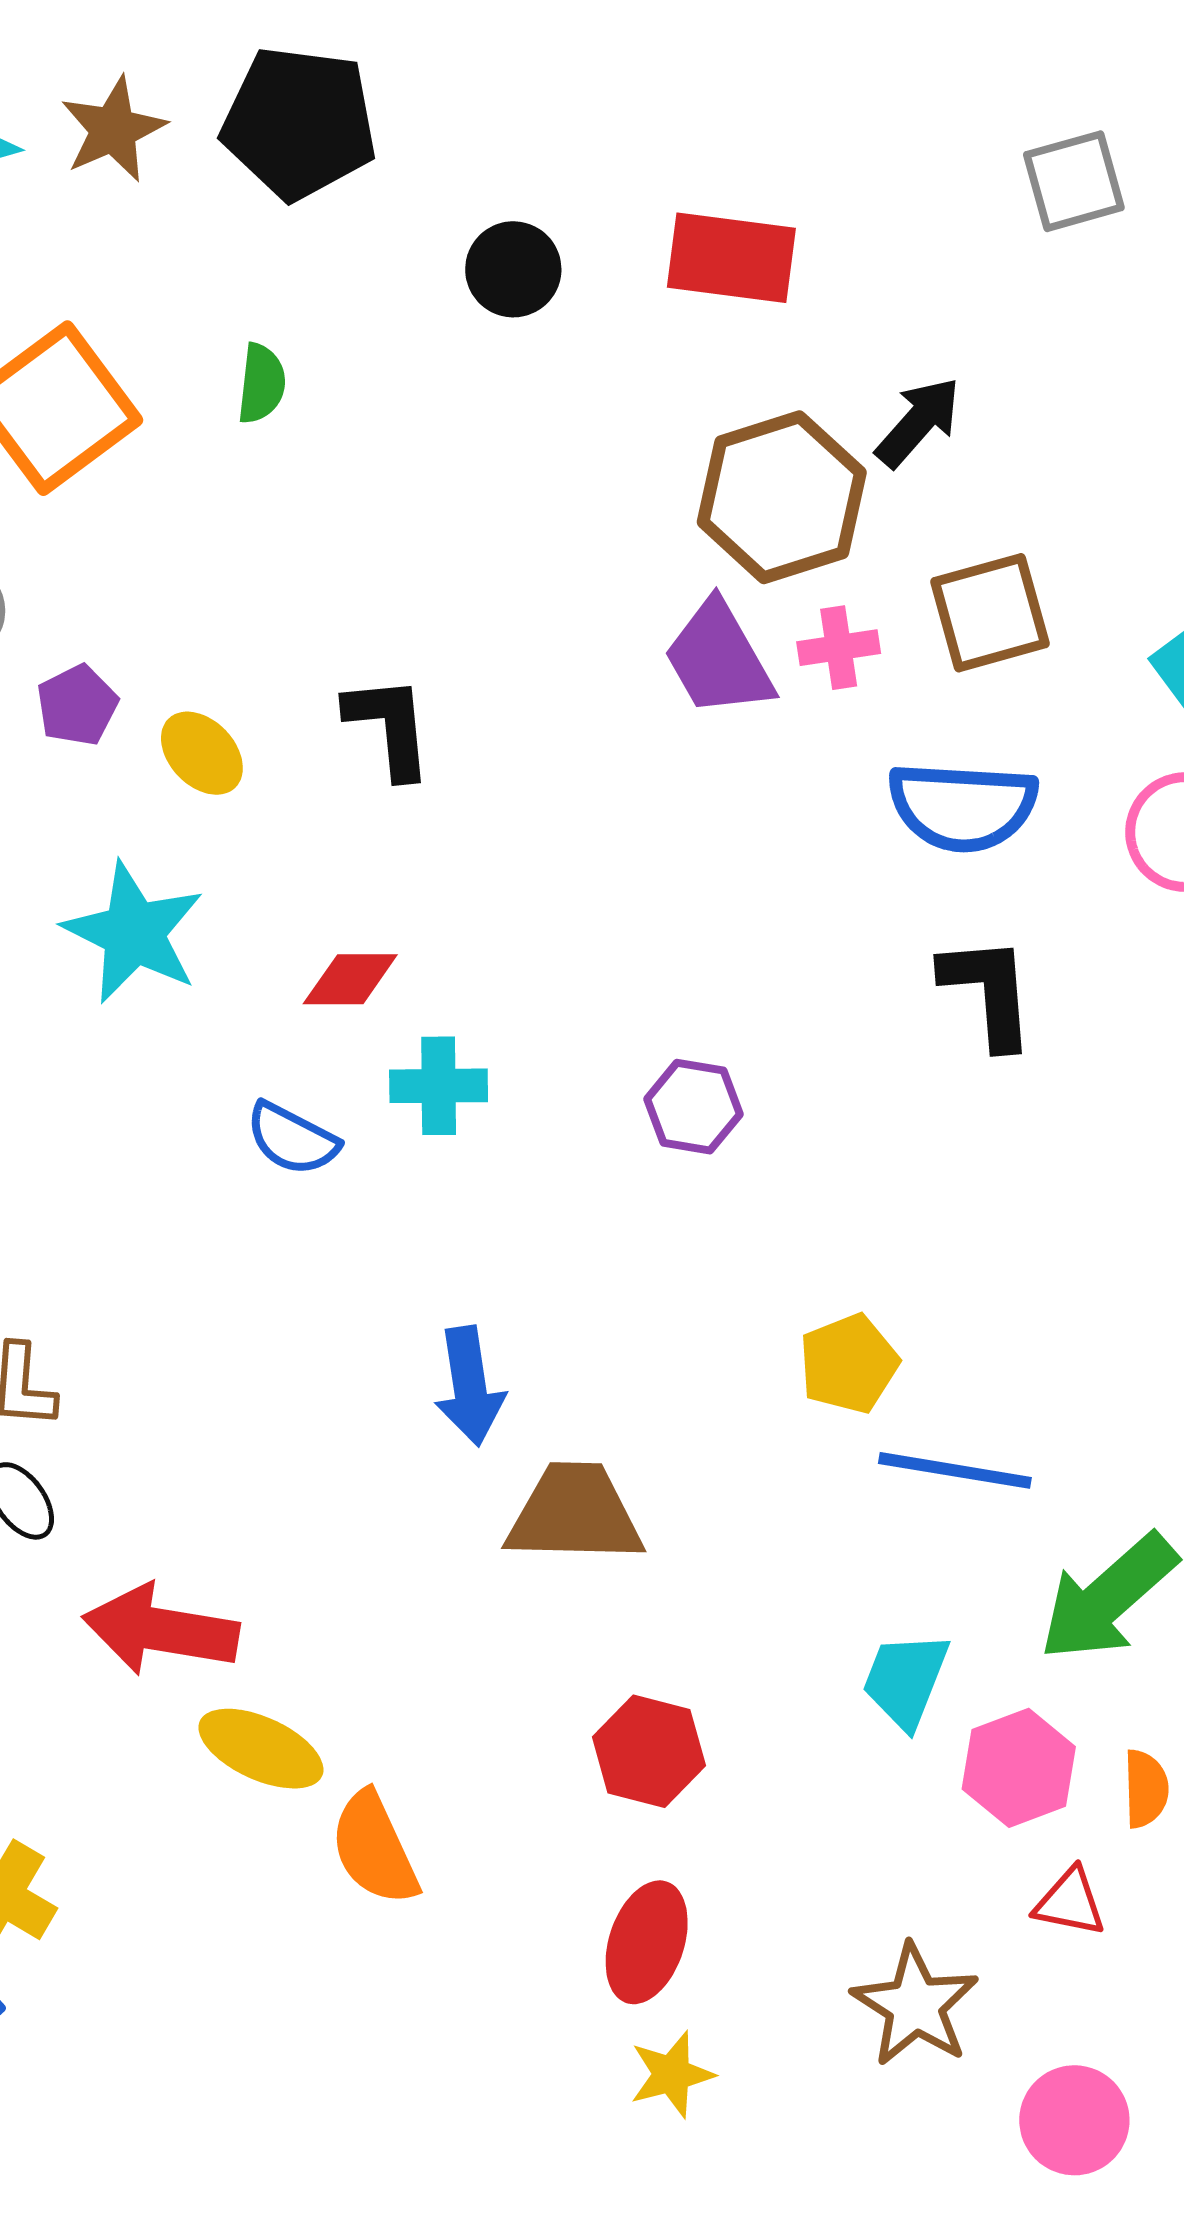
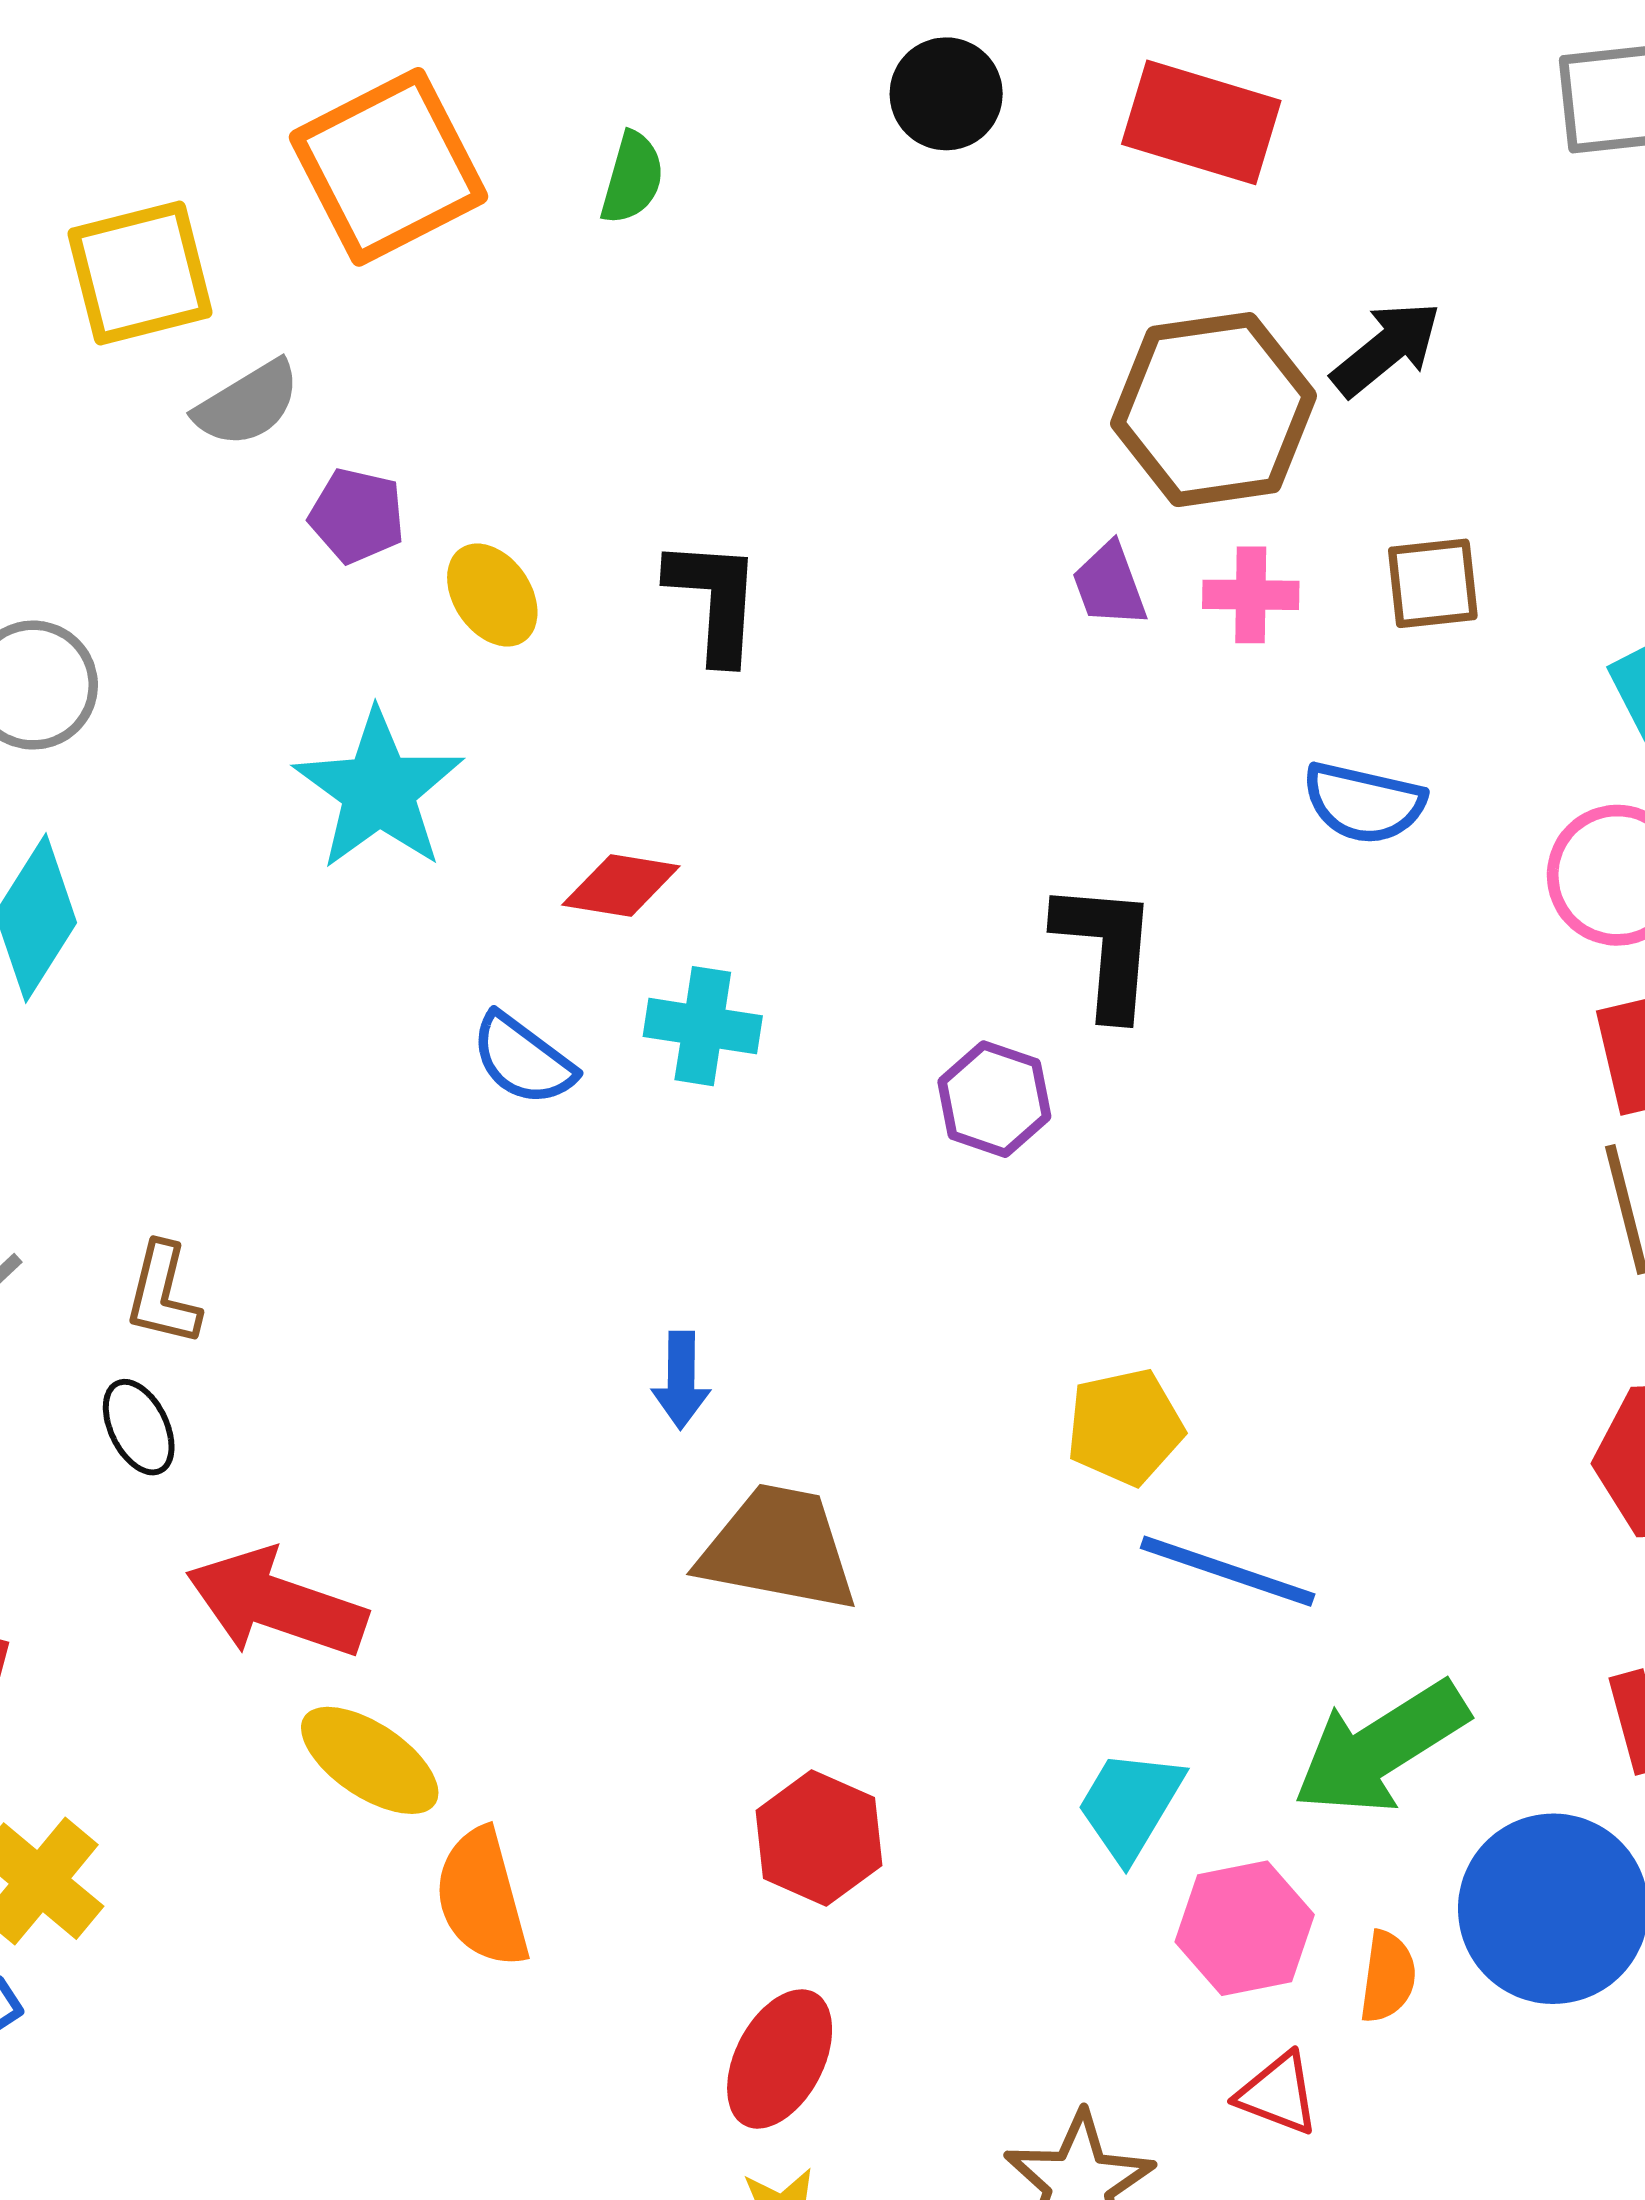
brown square: (990, 613) -> (1433, 583), size x0.7
purple trapezoid: (719, 659) -> (1109, 585), size x0.6
purple pentagon: (77, 705) -> (357, 516), turned 30
blue semicircle: (963, 806) -> (1364, 803), size x0.7
black L-shape: (988, 992) -> (1106, 949), moved
blue arrow: (469, 1386) -> (681, 1380), size x0.7

